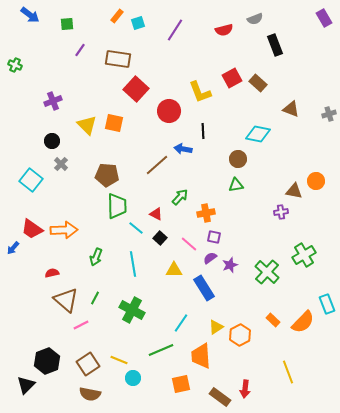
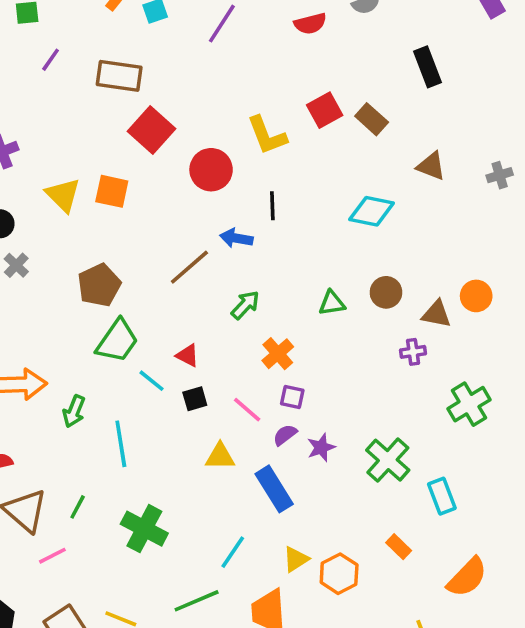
black rectangle: (275, 45) -> (427, 67), moved
brown circle: (238, 159) -> (386, 292), moved
brown pentagon: (107, 175) -> (99, 285), turned -30
green arrow: (180, 197) -> (245, 305), moved
green trapezoid: (117, 206) -> (117, 341), turned 36
orange cross: (206, 213) -> (278, 354), turned -30
black square: (160, 238) -> (195, 399), turned 32
green cross: (304, 255) -> (469, 404), moved
green arrow: (96, 257) -> (74, 411), moved
cyan line: (133, 264) -> (121, 444), moved
cyan rectangle: (327, 304) -> (442, 496), moved
orange semicircle: (303, 322) -> (467, 577), moved

